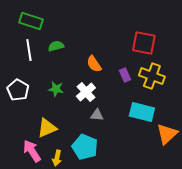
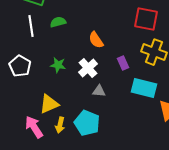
purple rectangle: (125, 75) -> (123, 63), moved
yellow arrow: (57, 158) -> (60, 125), moved

